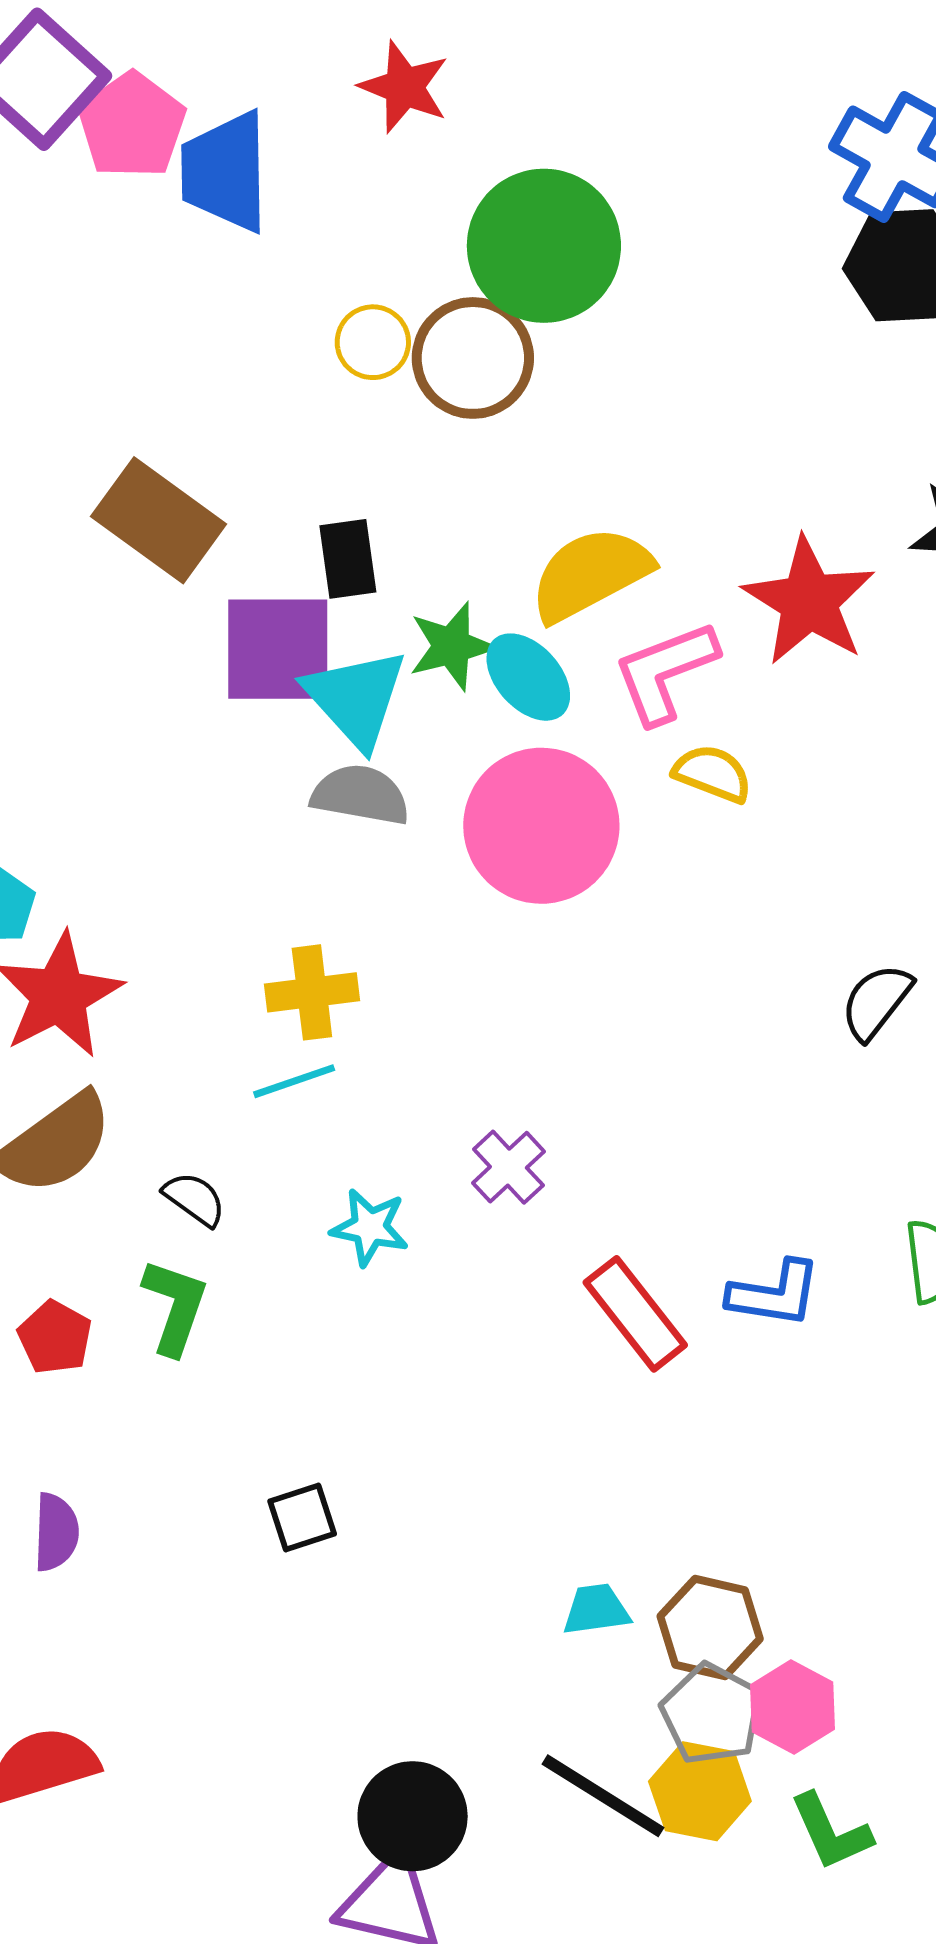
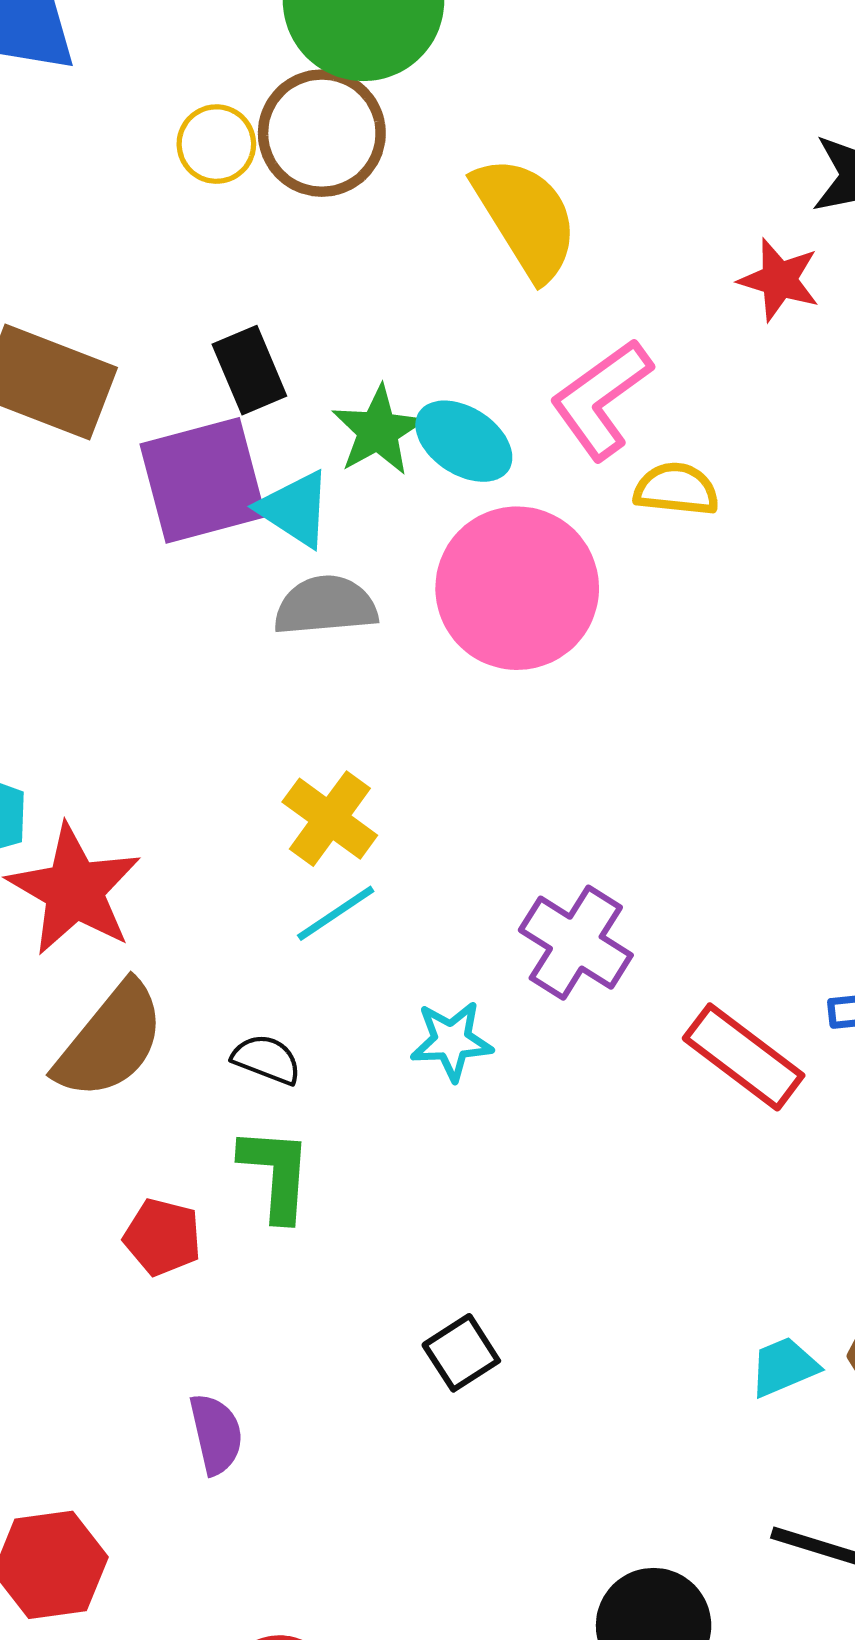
yellow semicircle: (590, 574) -> (526, 218), moved, turned 101
red star: (809, 601) -> (779, 280), moved, size x0.6
cyan triangle: (356, 698) -> (295, 509), size x0.7
yellow cross: (312, 992) -> (330, 819), turned -32
purple cross: (508, 1167) -> (576, 943), size x1.4

